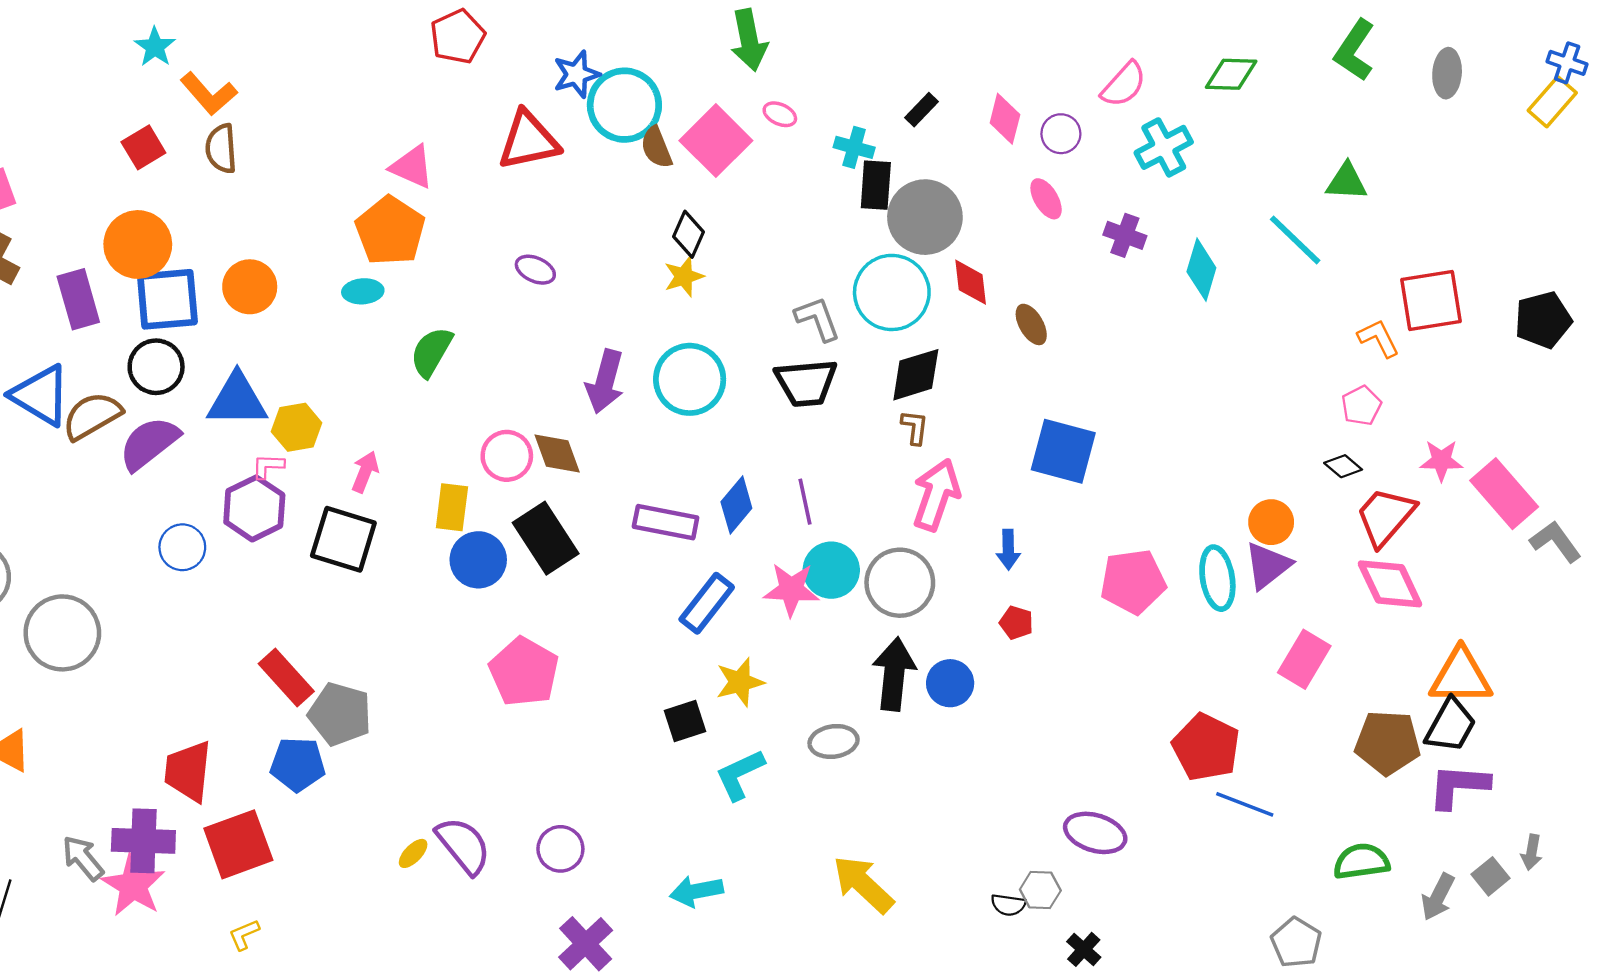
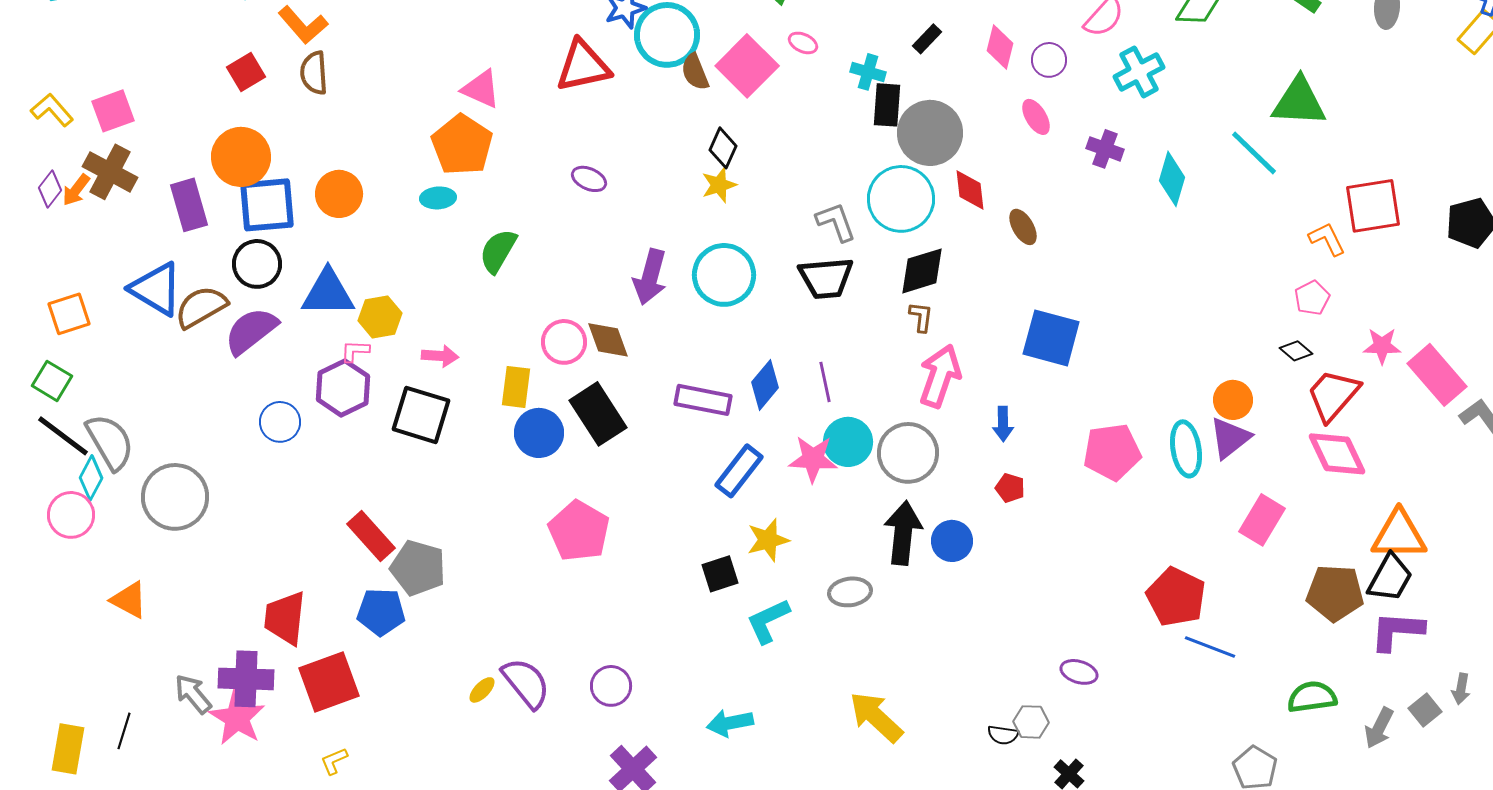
green triangle: (1347, 182) -> (1299, 102), size x1.5
pink arrow: (365, 472) -> (440, 356), turned 72
purple ellipse: (1095, 833) -> (1079, 672), size x0.7

